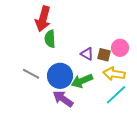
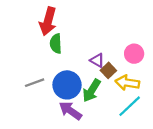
brown square: (104, 55) -> (108, 70), moved, turned 32
gray line: (31, 74) -> (35, 83), turned -48
green arrow: (82, 81) -> (92, 91), turned -35

